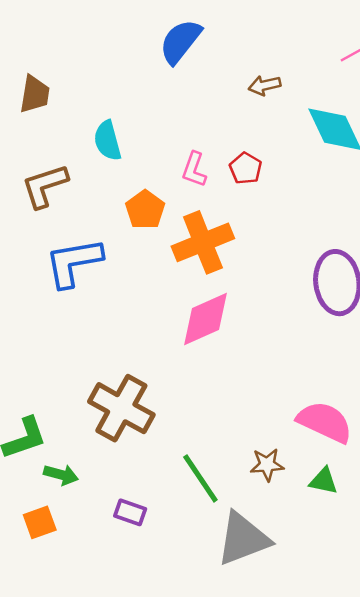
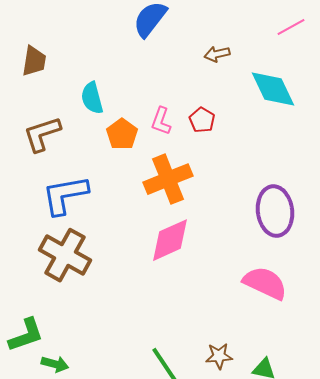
orange pentagon: (145, 210) -> (122, 134), moved
brown cross: (121, 408) -> (65, 255), moved
pink semicircle: (325, 422) -> (265, 283), moved

